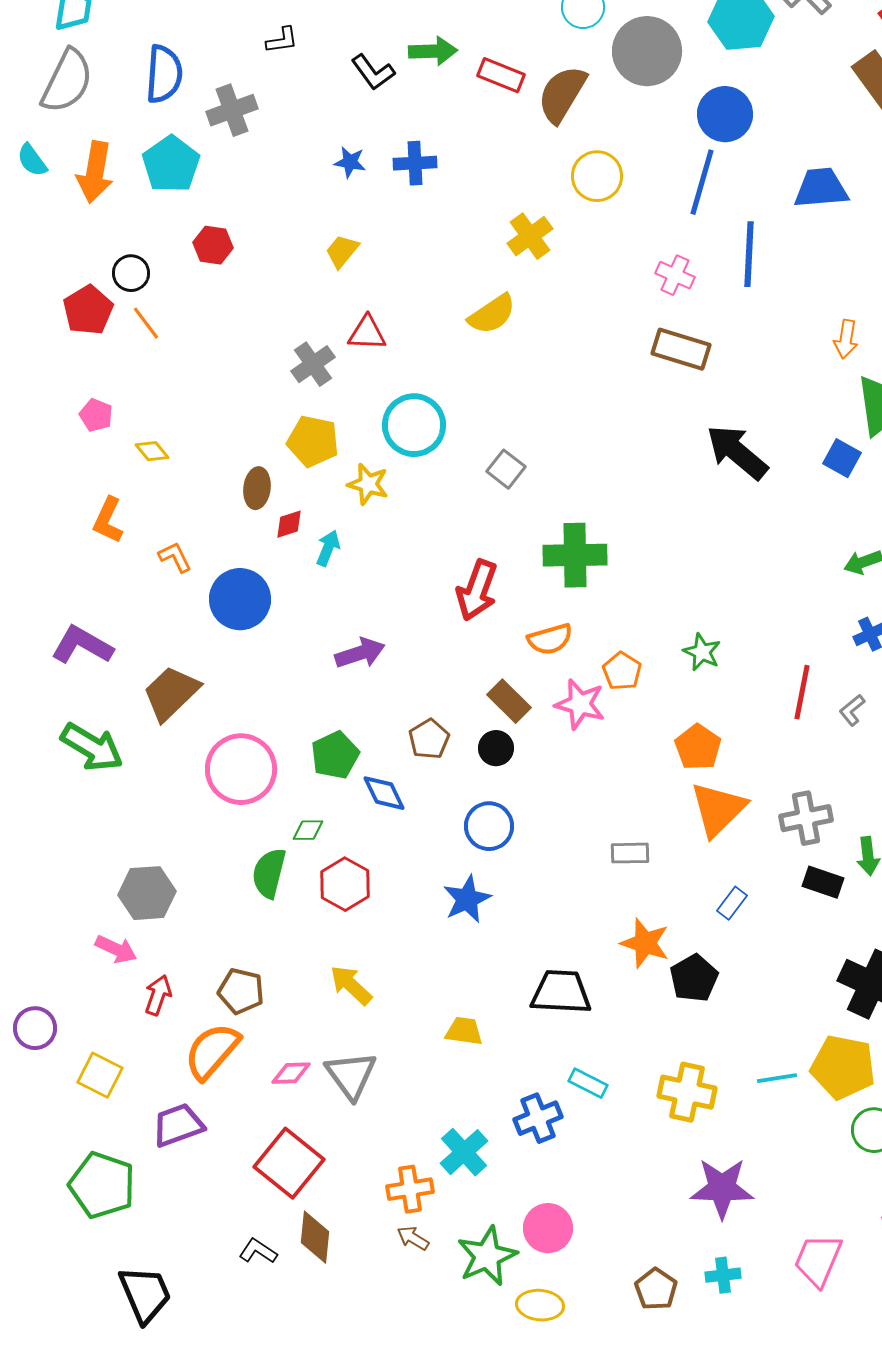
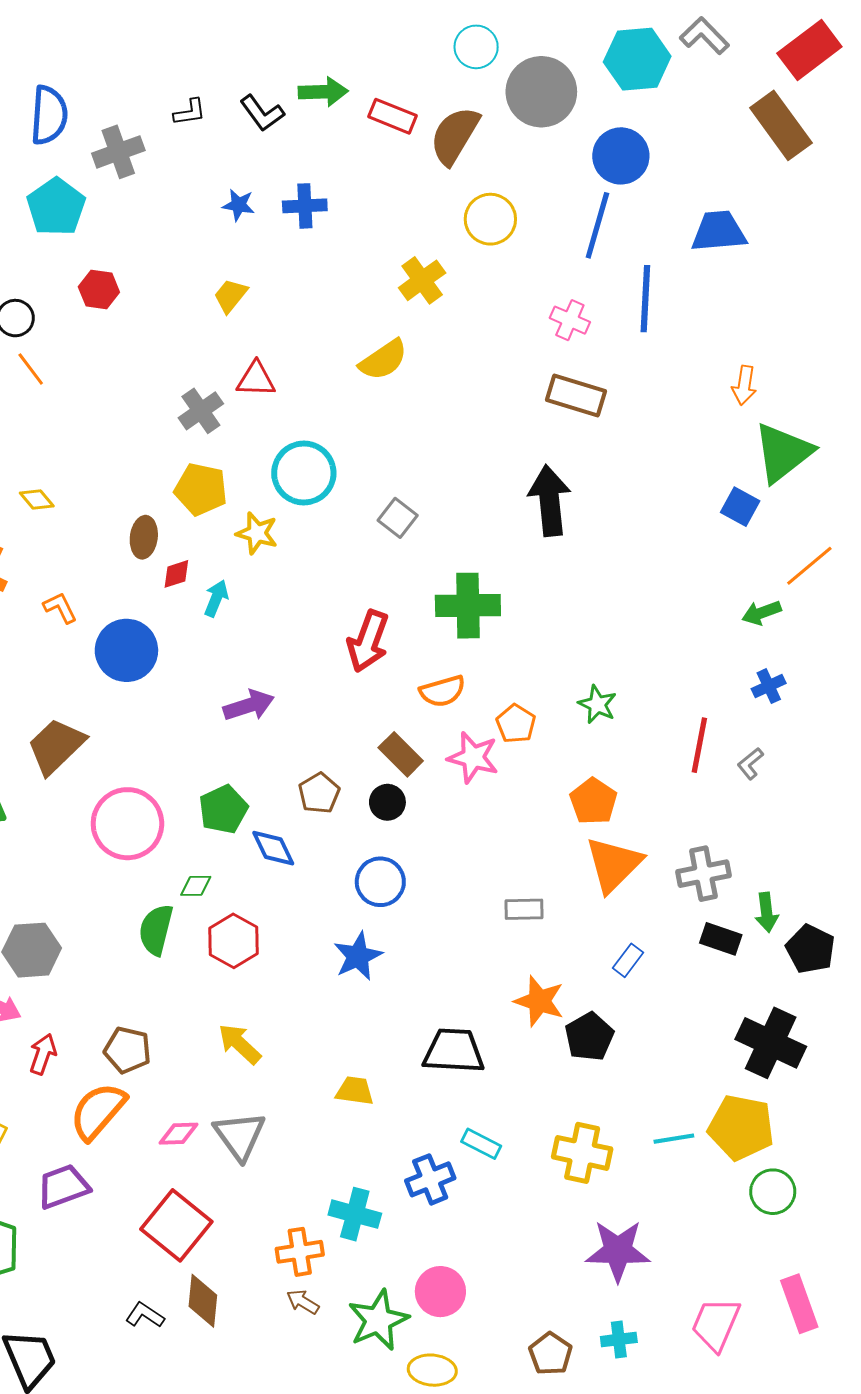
black L-shape: (282, 40) -> (190, 112), moved
black arrow: (737, 452) -> (550, 501), moved, turned 44
cyan cross: (464, 1152) -> (355, 1214), turned -33

